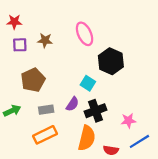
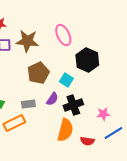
brown star: (45, 40) -> (27, 41), size x1.6
brown pentagon: (33, 80) -> (38, 73), moved
orange rectangle: (45, 135) -> (14, 123), moved

